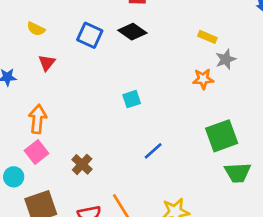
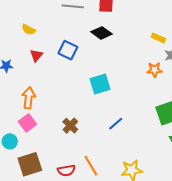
blue square: (90, 35) -> (68, 50), moved
cyan square: (132, 99) -> (100, 84), size x1.5
brown cross: (82, 164) -> (70, 126), moved

